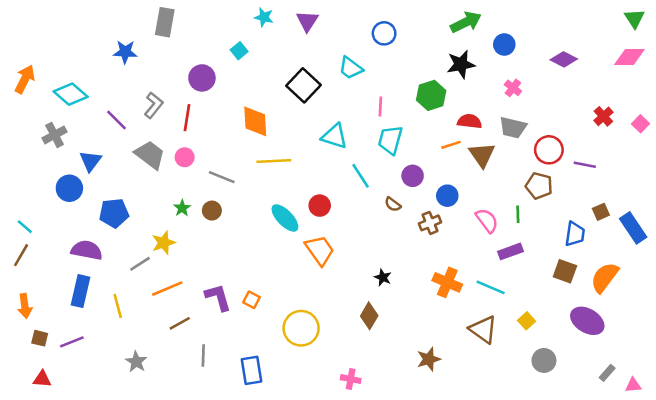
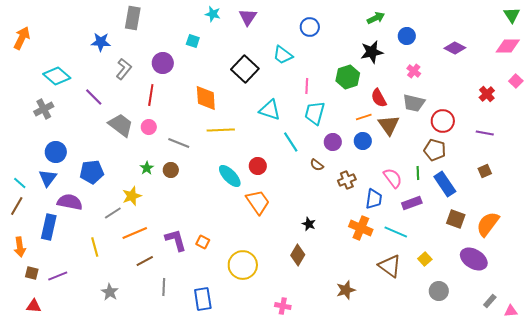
green arrow: (466, 22) -> (376, 18), size x0.7
cyan square: (239, 51) -> (193, 41), turned -32
orange arrow: (25, 79) -> (22, 38), moved
gray L-shape: (154, 105) -> (124, 69), moved
red semicircle: (470, 121) -> (379, 98), turned -126
pink square: (641, 124) -> (516, 81), moved
blue triangle: (90, 161) -> (48, 178), moved
purple line: (585, 165) -> (485, 133), moved
blue circle: (447, 196) -> (363, 141), moved
blue rectangle: (633, 228) -> (445, 184), moved
blue trapezoid: (575, 234) -> (374, 199), moved
blue rectangle: (81, 291) -> (49, 227), moved

